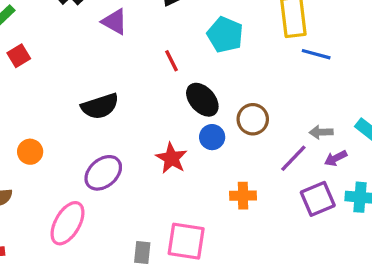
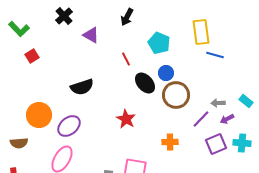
brown circle: (253, 119) -> (176, 95), size x1.4
blue circle: (212, 137) -> (166, 73), moved
orange circle: (30, 152) -> (39, 115), size x1.6
purple ellipse: (103, 173) -> (69, 126), moved

